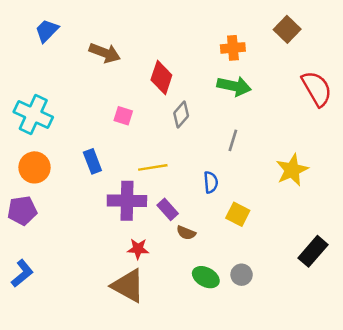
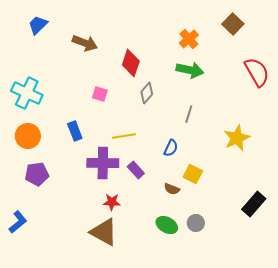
orange cross: (233, 48) -> (189, 39), turned -36
blue semicircle: (211, 182) -> (171, 148), turned 30
purple pentagon: (22, 211) -> (37, 174), moved
brown semicircle: (186, 233) -> (172, 189), moved

